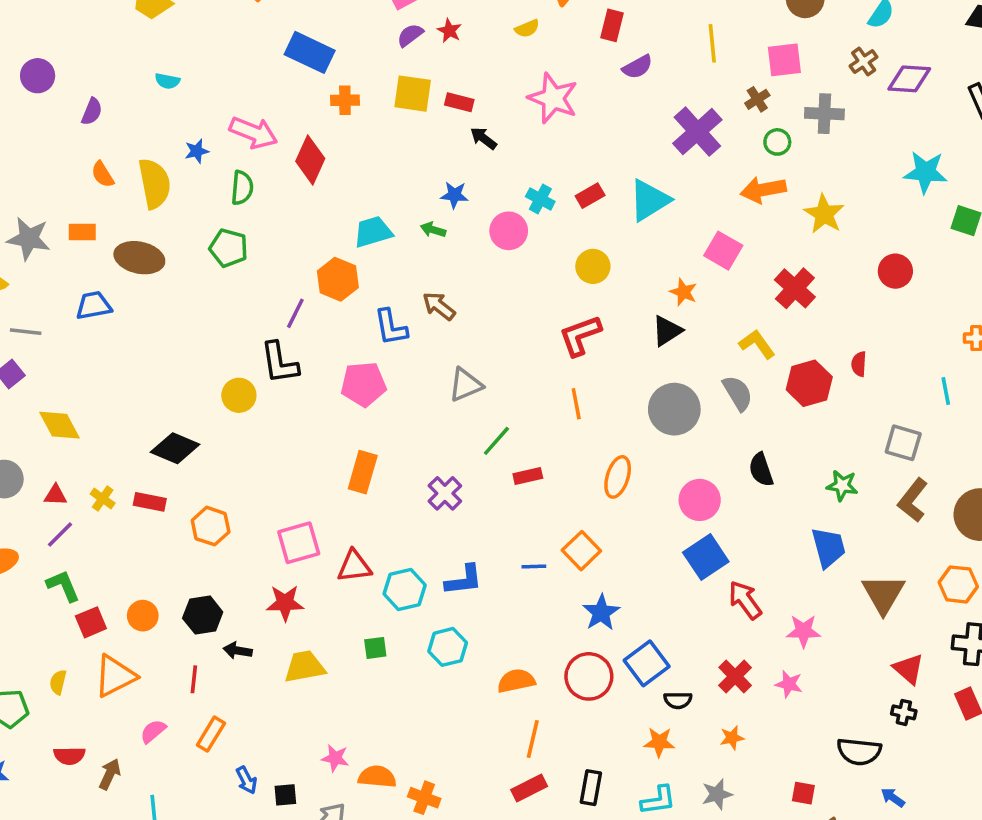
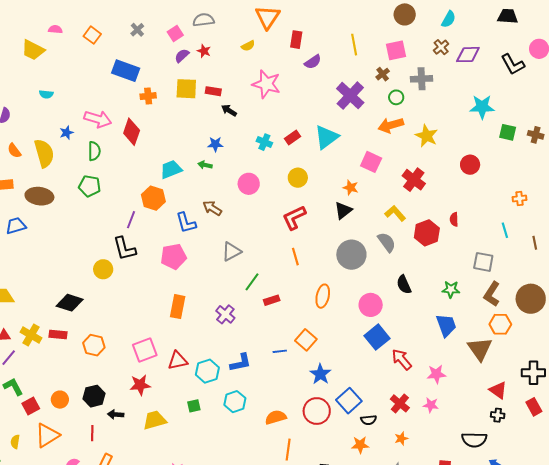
pink circle: (509, 231) -> (249, 184), moved
yellow cross: (103, 499) -> (31, 335), size x1.5
orange hexagon: (958, 584) -> (500, 324), moved

